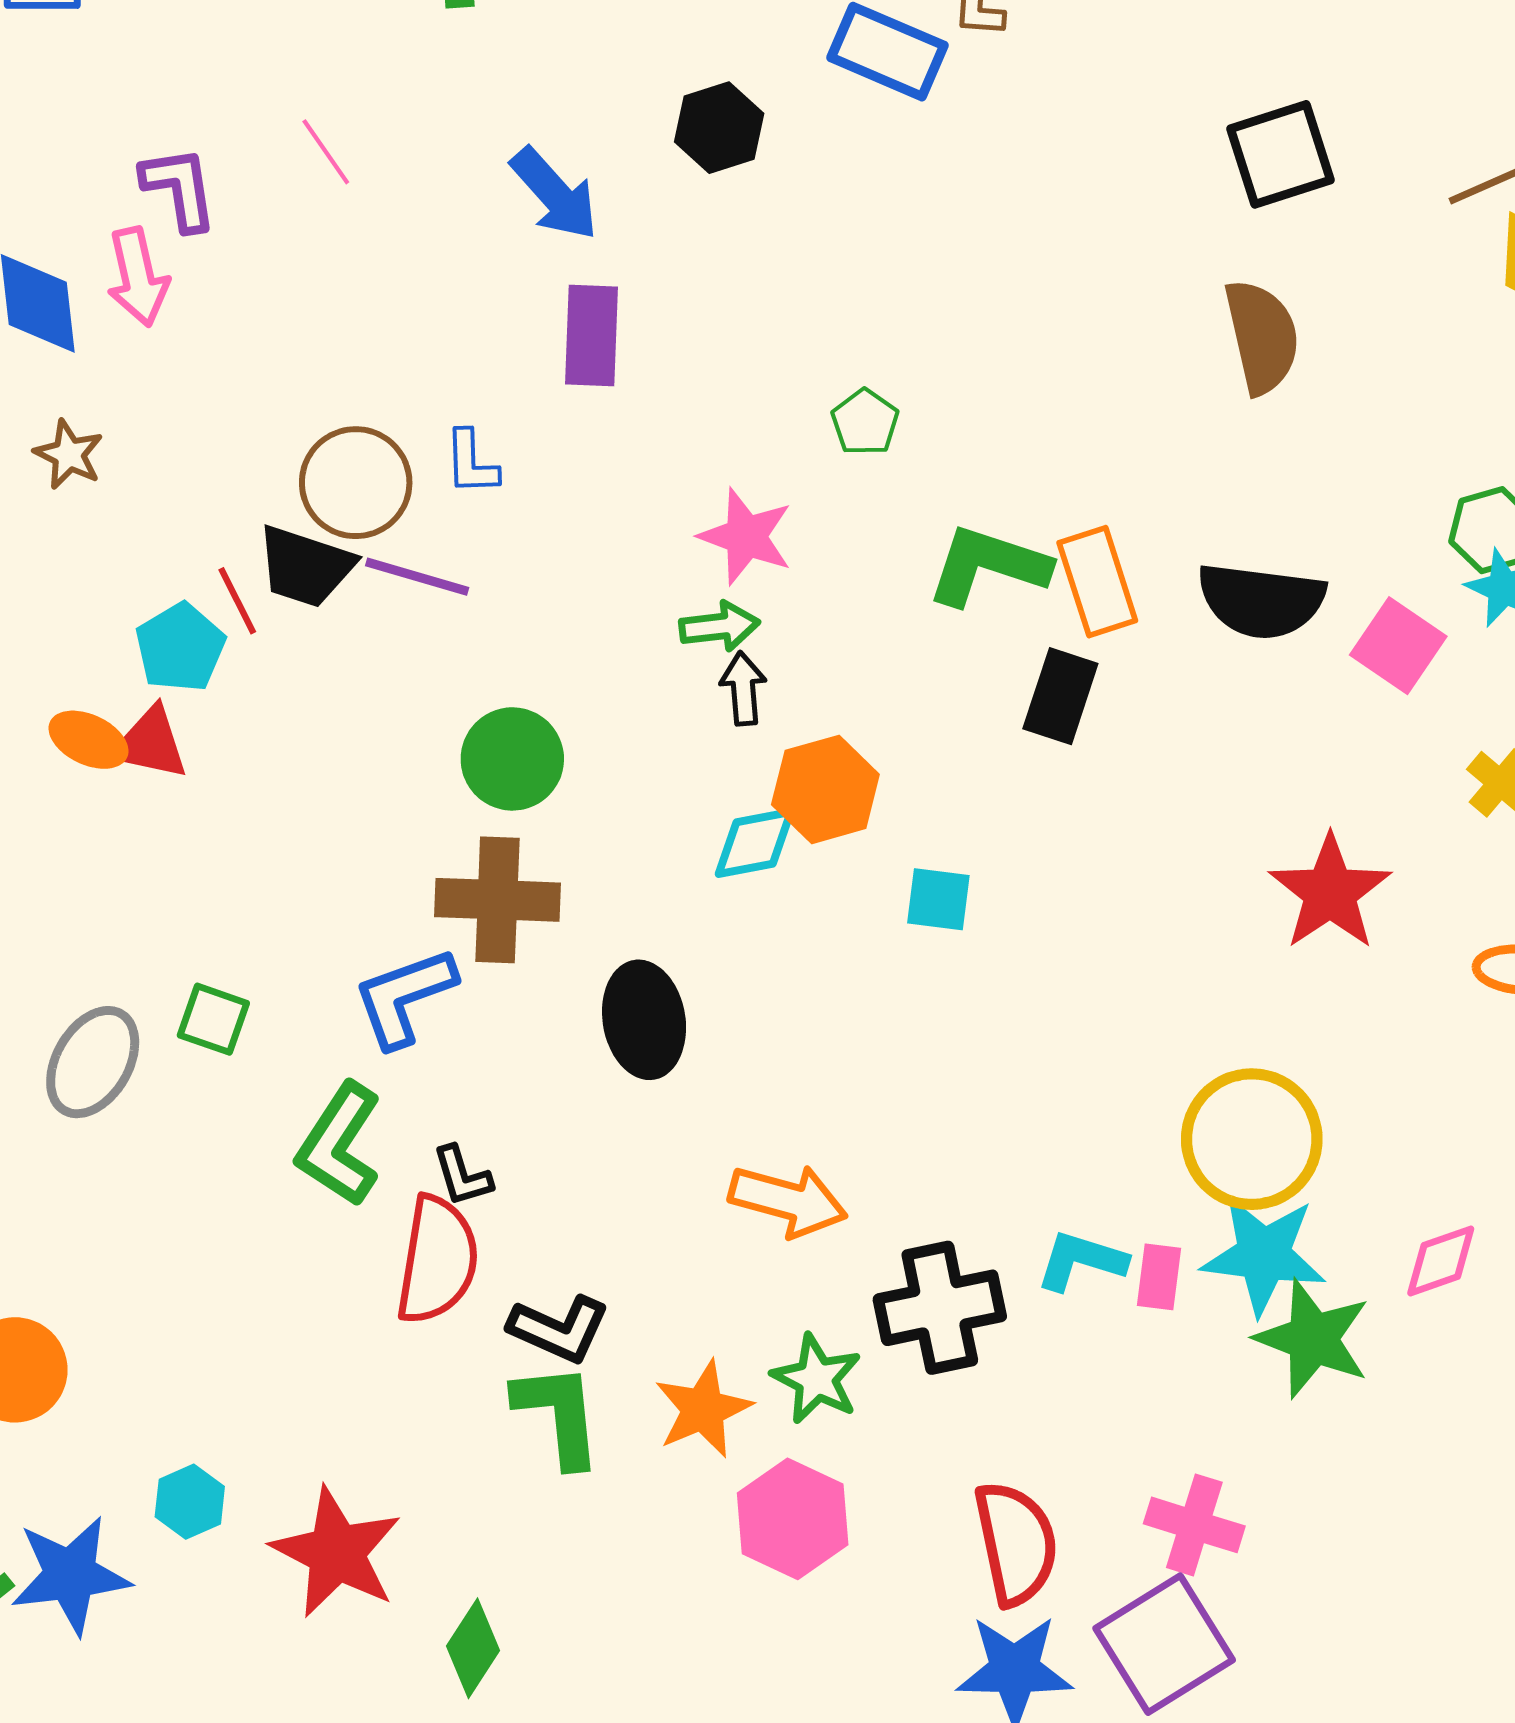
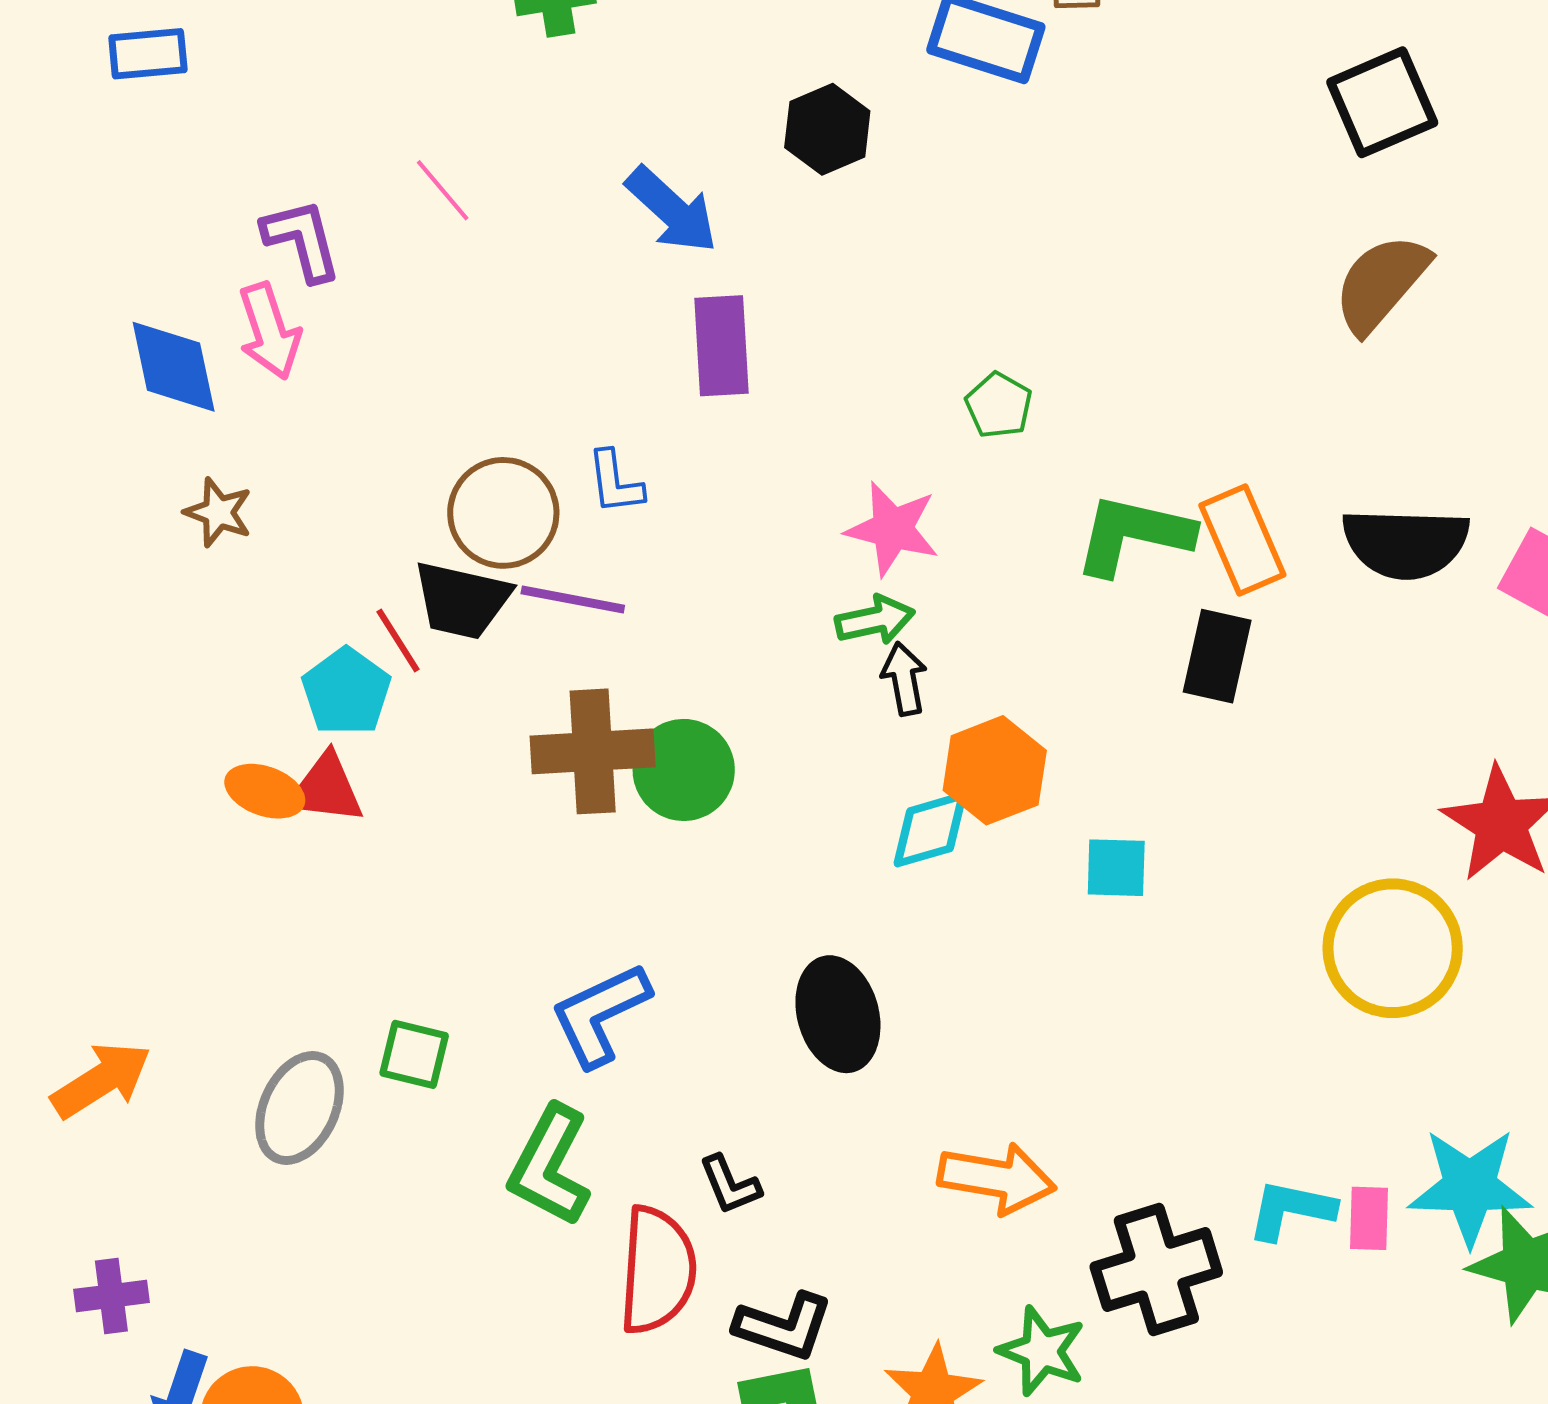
brown semicircle: (1262, 337) -> (1381, 283), turned -121
brown cross: (497, 900) -> (593, 751), moved
yellow circle: (1252, 1139) -> (1393, 948), moved
black L-shape: (462, 1176) -> (730, 1185), moved

